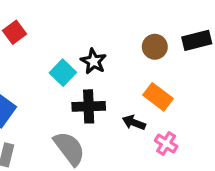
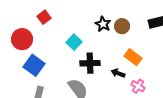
brown circle: (155, 47) -> (122, 26), moved
black star: (94, 61) -> (103, 24), moved

